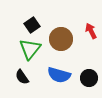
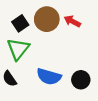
red arrow: (91, 31) -> (72, 21), moved, turned -35
brown circle: (61, 39) -> (47, 19), moved

